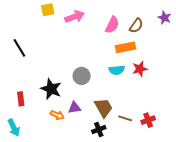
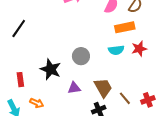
black line: (19, 48) -> (19, 28), turned 66
orange arrow: (57, 115) -> (37, 103), moved
brown line: (125, 118) -> (125, 98), turned 32

